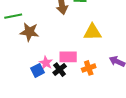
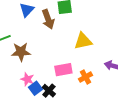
pink star: (46, 63) -> (27, 79), moved
black cross: (60, 70) -> (49, 91), moved

